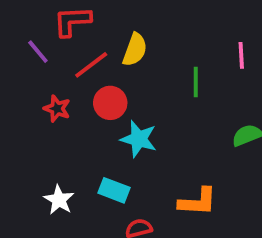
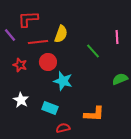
red line: (91, 65) -> (38, 42), turned 30
green line: (196, 82) -> (93, 51), turned -42
white star: (59, 200) -> (21, 100), moved

